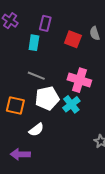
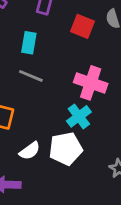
cyan rectangle: (34, 43) -> (29, 43), moved
white pentagon: (47, 98) -> (66, 149), moved

